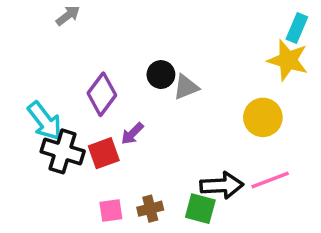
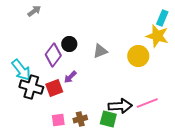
black circle: (161, 75) -> (69, 44), moved
yellow circle: (263, 117) -> (138, 56), moved

